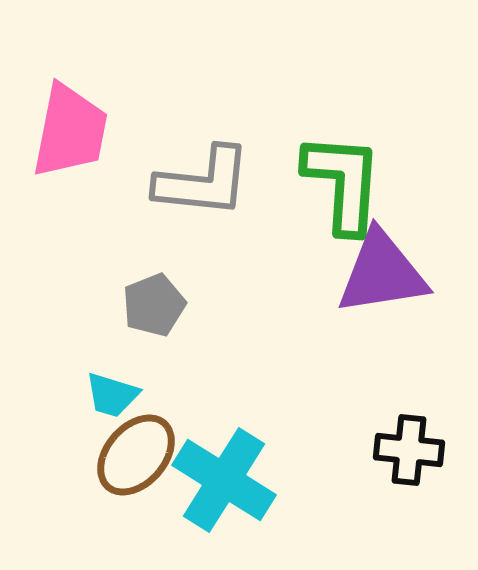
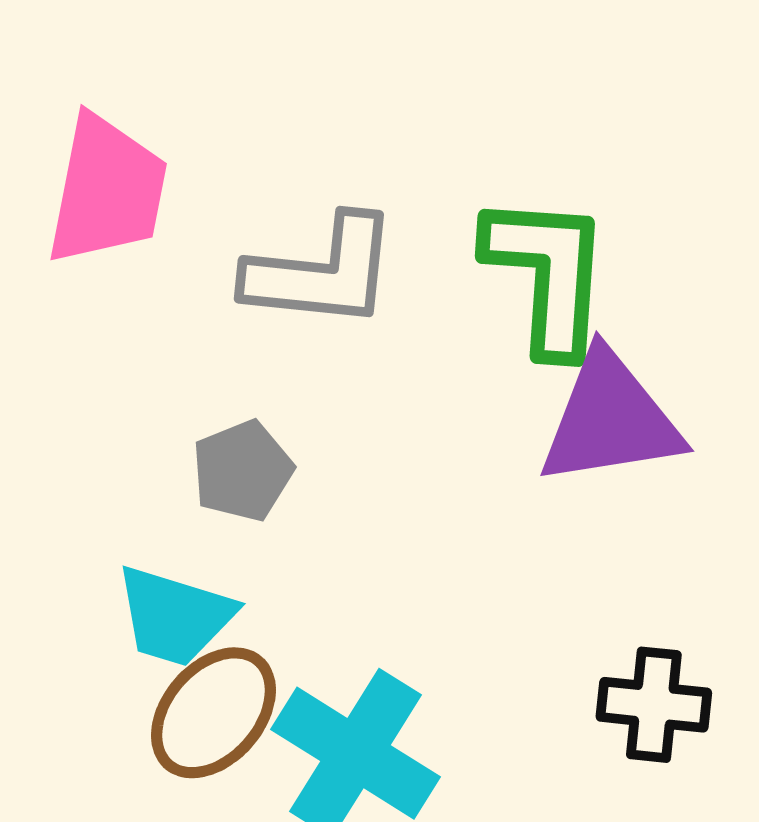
cyan trapezoid: (112, 395) -> (175, 616), size x1.4

